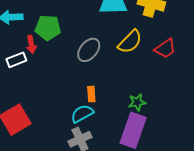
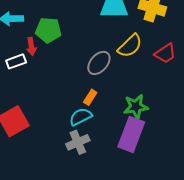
gray ellipse: (89, 50) -> (99, 63), moved
orange rectangle: (91, 94) -> (90, 97), turned 35
green star: (137, 102) -> (136, 107), size x1.4

